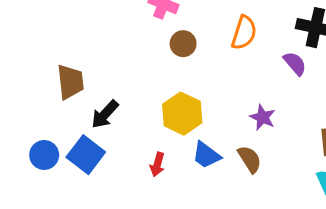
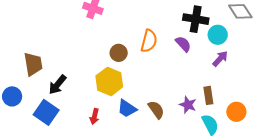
orange semicircle: (244, 33) -> (149, 41), moved
brown circle: (183, 44) -> (119, 53), moved
purple star: (263, 117) -> (188, 105), moved
blue circle: (44, 155) -> (12, 96), moved

